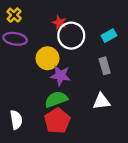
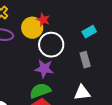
white circle: (71, 36) -> (51, 45), moved
yellow circle: (47, 58) -> (32, 28), moved

